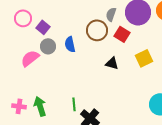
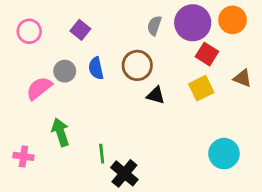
purple square: (43, 27) -> (80, 30), moved
brown circle: (97, 30) -> (137, 65), moved
red square: (122, 34) -> (207, 54), moved
green arrow: (40, 106) -> (60, 132), moved

